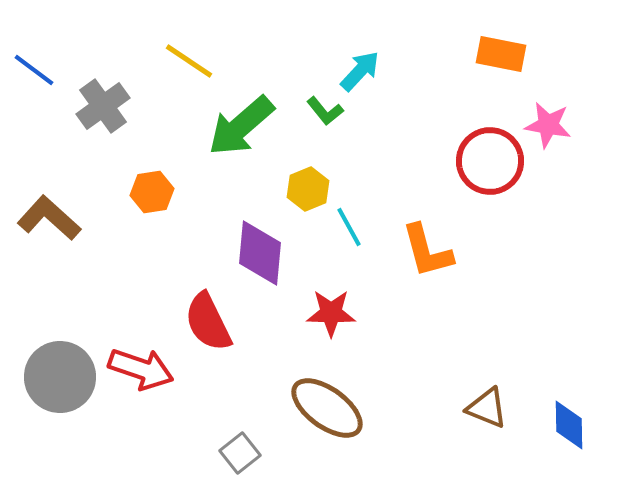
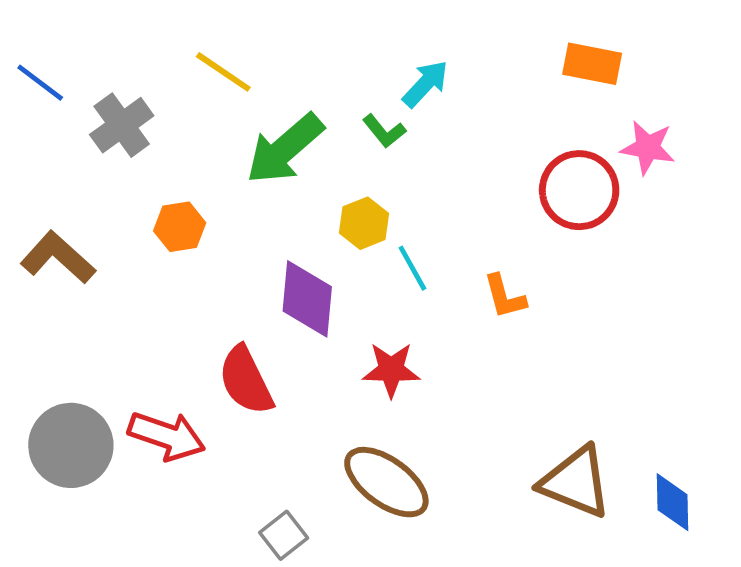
orange L-shape: (427, 251) -> (505, 297), size x0.7
brown triangle: (487, 408) -> (576, 482), size x1.5

